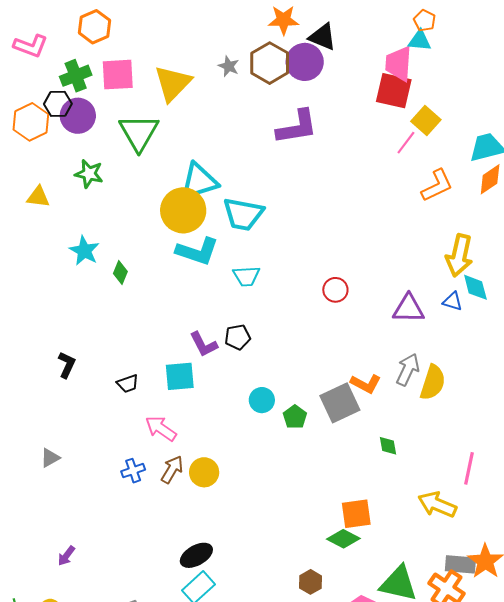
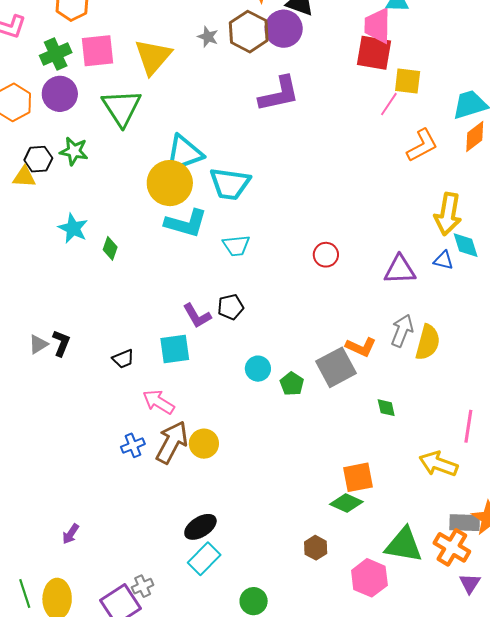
black hexagon: (58, 104) -> (38, 159), moved
yellow square: (426, 121) -> (408, 81), turned -32
gray triangle: (50, 458) -> (38, 344), moved
brown arrow: (172, 469) -> (172, 442), size x1.5

